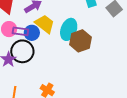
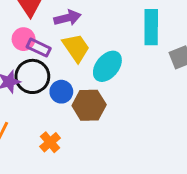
blue circle: (32, 33) -> (61, 92), moved
brown hexagon: (80, 41) -> (89, 105), moved

